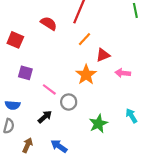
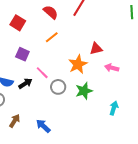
orange line: (85, 39) -> (52, 37), moved
cyan arrow: (131, 116) -> (114, 108), turned 40
black arrow: (45, 117) -> (25, 84), moved
green star: (98, 124) -> (84, 91), moved

